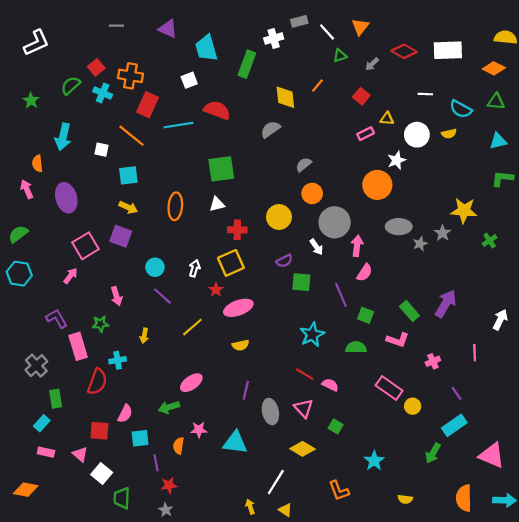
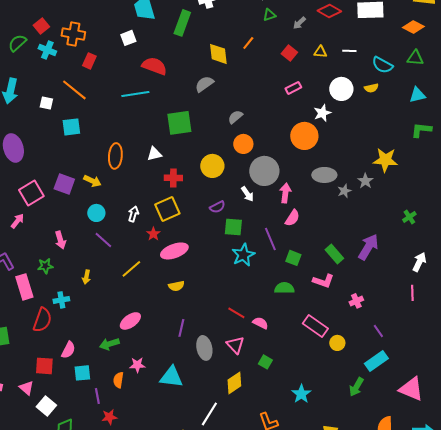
red rectangle: (148, 105) -> (89, 61), size x0.7
yellow triangle: (387, 119) -> (320, 52), moved
cyan line: (179, 125) -> (135, 94), moved
green square: (221, 169) -> (179, 123), moved
yellow arrow: (128, 207) -> (92, 181), moved
green cross: (490, 240) -> (409, 217), moved
cyan star: (312, 335) -> (243, 255), moved
pink line: (475, 353) -> (412, 293), moved
yellow diamond: (303, 449) -> (234, 383), turned -65

